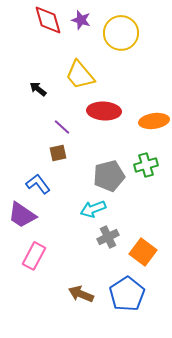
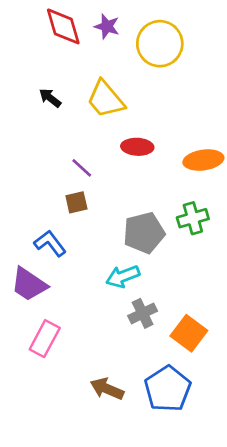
black arrow: (38, 89) -> (50, 98), moved
red ellipse: (104, 111) -> (137, 147), size x0.7

